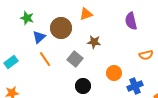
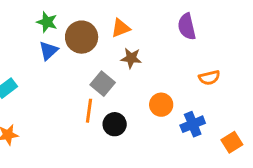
orange triangle: (86, 14) -> (121, 28), moved
green star: (27, 18) -> (47, 22), moved
orange line: (45, 59) -> (89, 111), moved, turned 42

